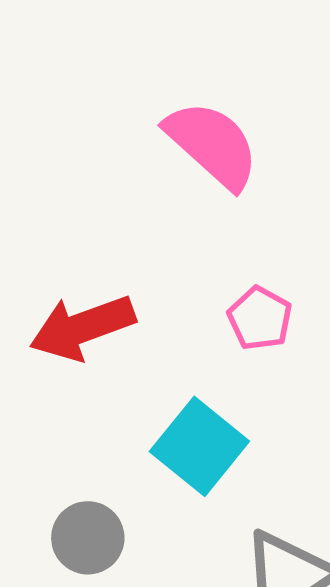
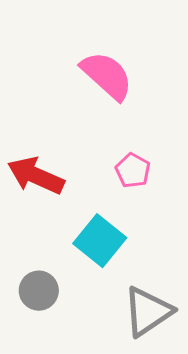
red arrow: (82, 327) -> (36, 176), turned 44

